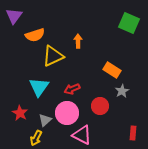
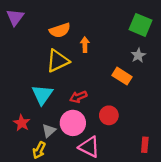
orange semicircle: (35, 35) -> (60, 30), moved
gray star: (122, 91) -> (138, 55), moved

